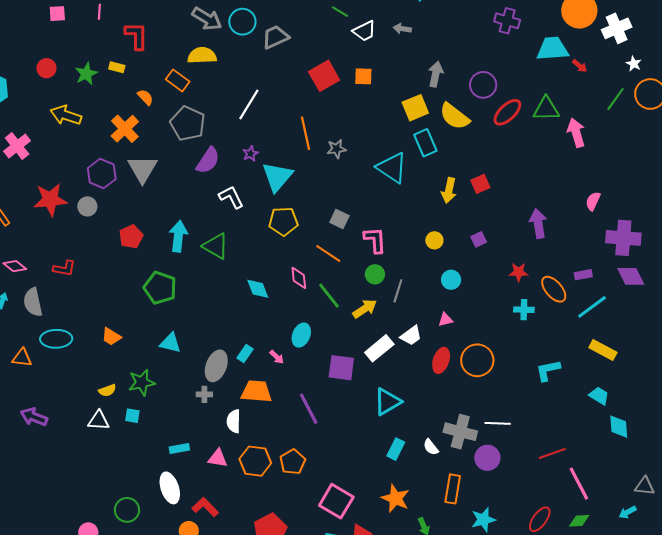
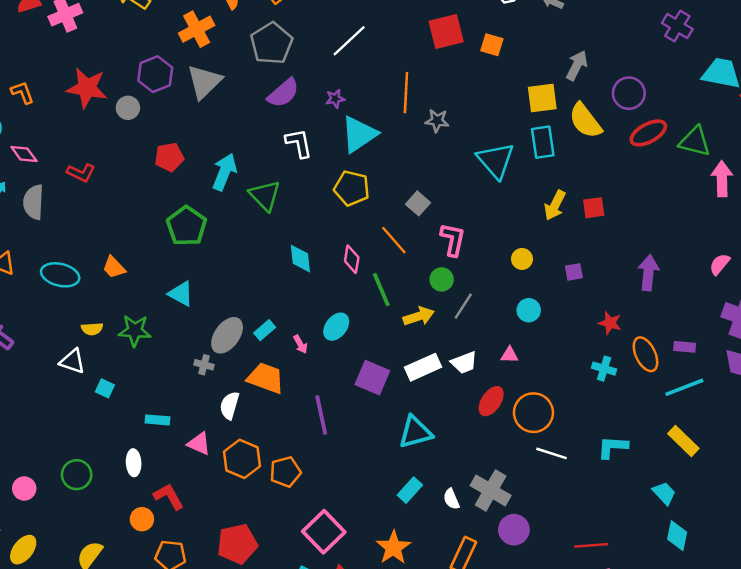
cyan ellipse: (56, 339) -> (60, 275), moved
cyan square: (132, 416) -> (105, 388), moved
white line: (498, 423) -> (552, 453), moved
white ellipse: (170, 488) -> (134, 463), size x0.7

